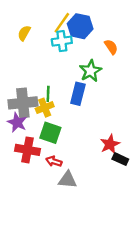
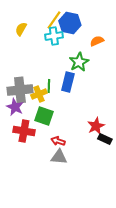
orange semicircle: (111, 47) -> (97, 41), turned -80
green line: (48, 94) -> (49, 86), moved
red arrow: (54, 161) -> (58, 141), moved

